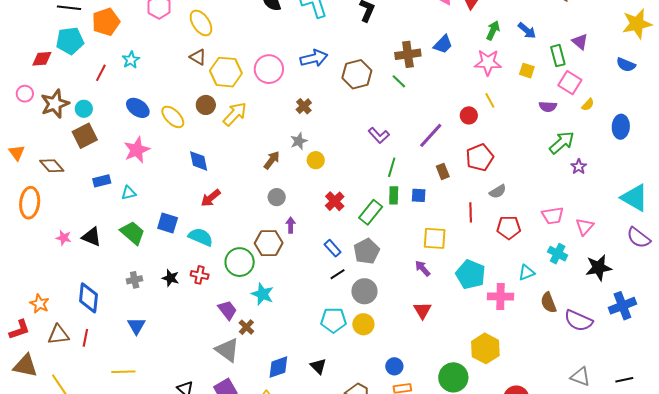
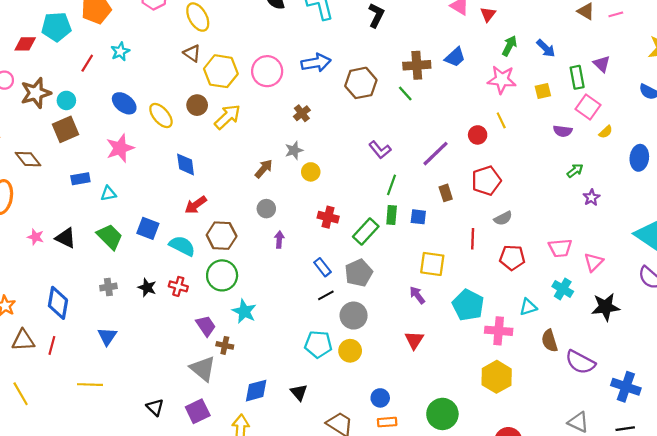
yellow square: (527, 71) -> (543, 91), turned -35
green arrow: (562, 143) -> (575, 171), size x0.6
red cross: (335, 201) -> (328, 217), turned -36
brown hexagon: (269, 243) -> (222, 236), moved
blue cross: (622, 306) -> (626, 387), moved, turned 36
brown cross: (246, 327) -> (225, 345), turned -35
yellow hexagon: (485, 348) -> (497, 377), moved

